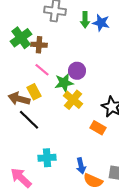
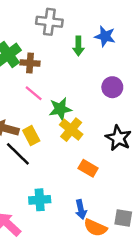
green arrow: (85, 20) -> (78, 46), moved
purple circle: (77, 71) -> (112, 87), moved
yellow rectangle: (34, 92) -> (31, 136), moved
orange rectangle: (98, 128) -> (88, 168), moved

